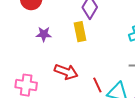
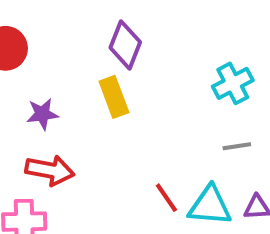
red arrow: (66, 72) -> (50, 170), moved

